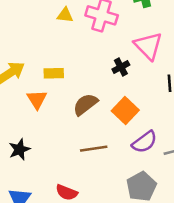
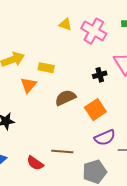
brown line: (94, 149) -> (62, 152), moved

